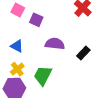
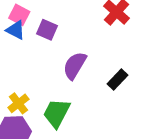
purple semicircle: (55, 44) -> (75, 66), turned -66
blue triangle: (17, 46) -> (16, 30), moved

